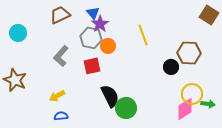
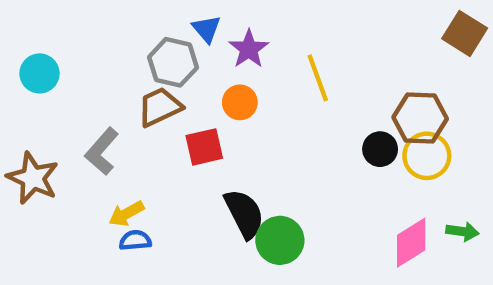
brown trapezoid: (60, 15) -> (160, 107), moved
purple star: (100, 24) -> (249, 49), moved
gray hexagon: (91, 38) -> (173, 62), moved
gray L-shape: (61, 56) -> (102, 151), moved
yellow circle: (192, 94) -> (427, 156), moved
blue semicircle: (61, 116) -> (135, 240), moved

